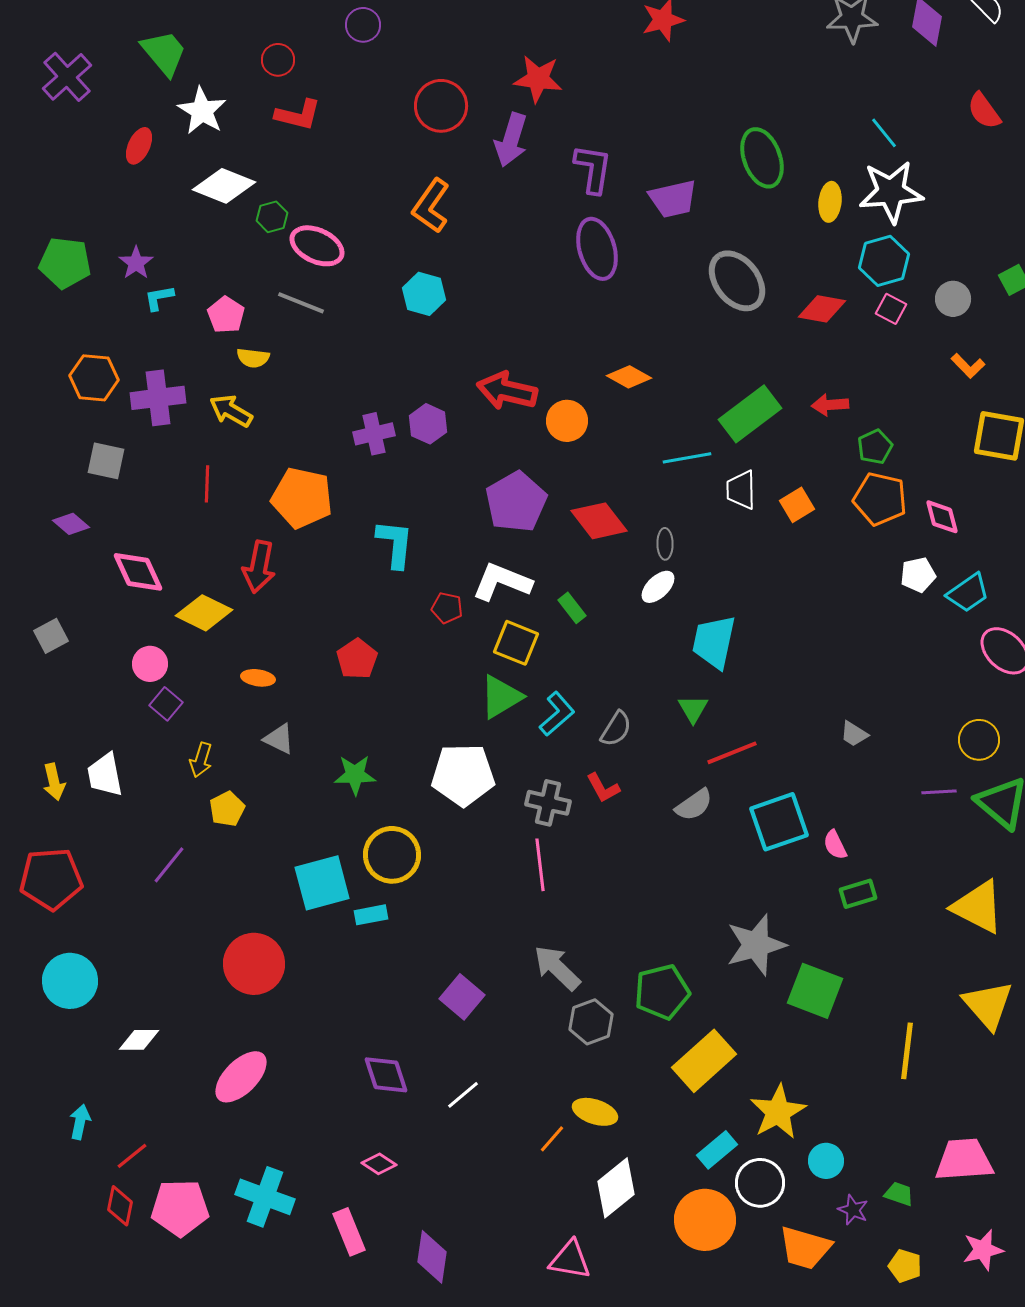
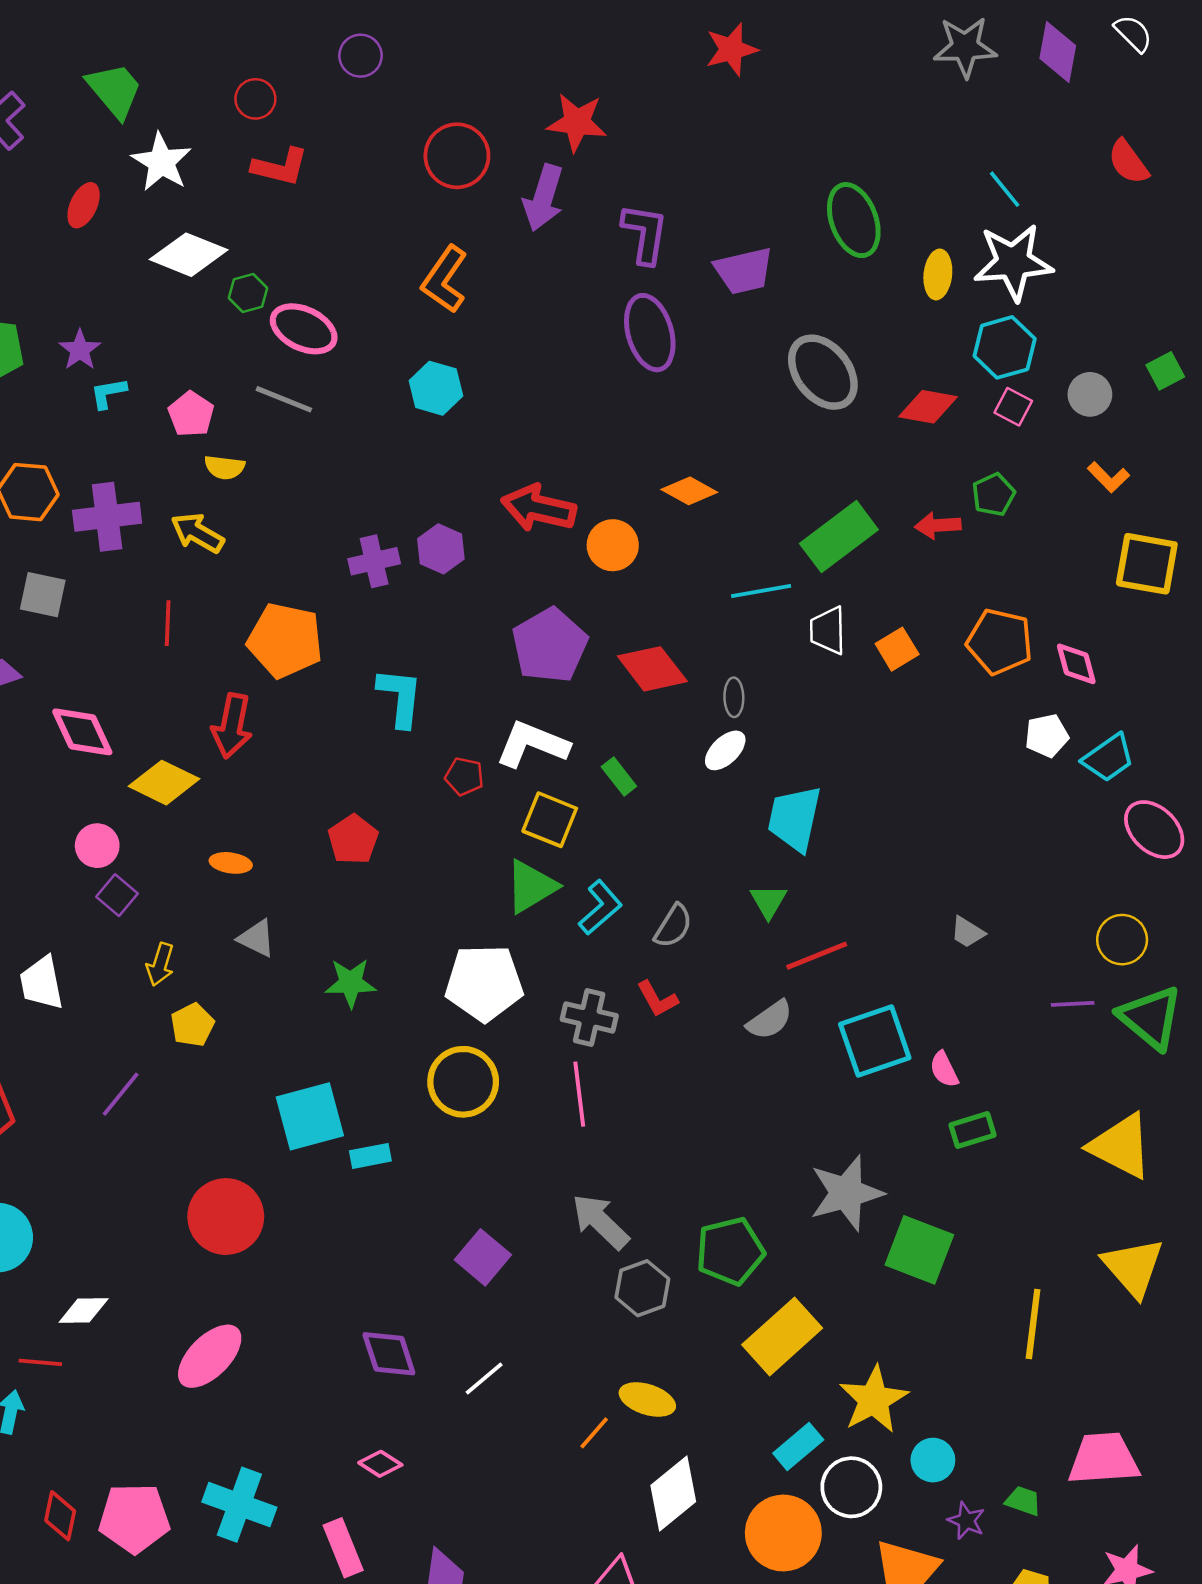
green pentagon: (875, 447) -> (993, 495), moved
yellow circle: (392, 855) -> (463, 1082), moved
red line: (132, 1156) -> (40, 1362), moved, turned 44

